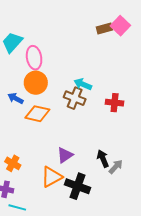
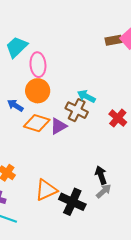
red cross: (115, 103) -> (118, 118), turned 30
purple triangle: (65, 155) -> (58, 126), moved
gray arrow: (116, 167) -> (104, 191), moved

